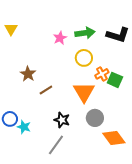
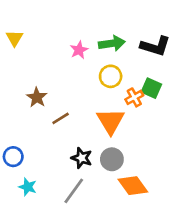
green square: (115, 80) -> (151, 88), moved
gray circle: (95, 118) -> (112, 159), moved
cyan star: (24, 127) -> (28, 187), moved
orange diamond: (114, 138) -> (133, 186), moved

